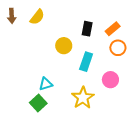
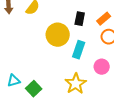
yellow circle: (64, 46) -> (58, 35), size x1.5
cyan triangle: (46, 84) -> (14, 81), moved

